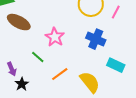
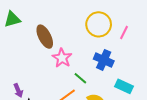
brown ellipse: (19, 22) -> (45, 37), moved, turned 35
green line: (38, 57) -> (80, 78), moved

